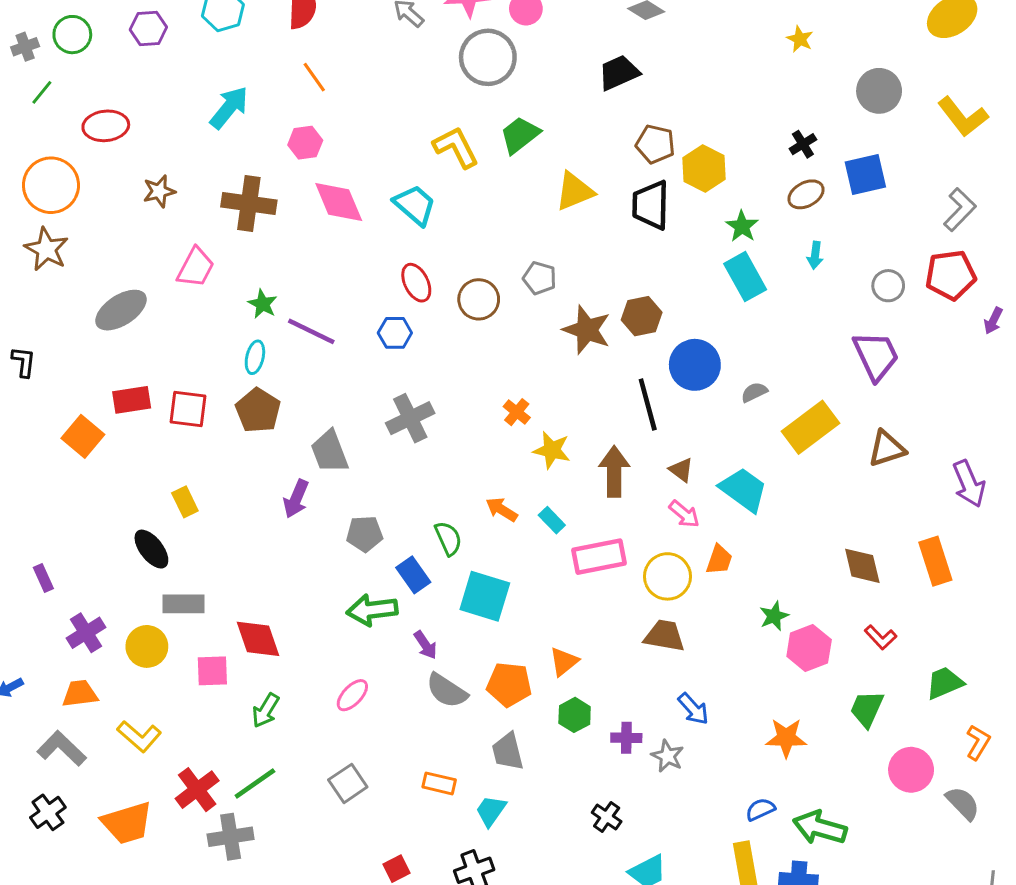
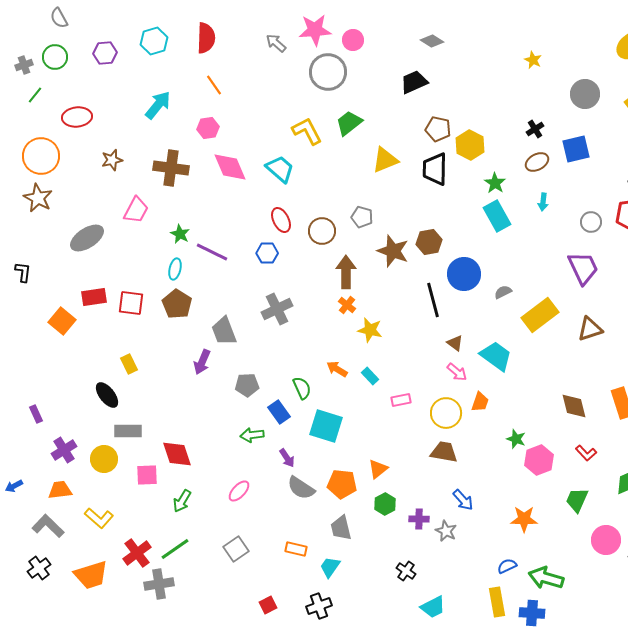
brown arrow: (614, 471) -> (346, 272), moved
pink rectangle: (599, 557) -> (401, 400), size x0.6
green arrow: (372, 610) -> (252, 435), size x0.7
green star: (774, 616) -> (516, 439), turned -30

